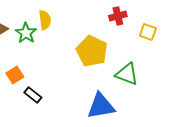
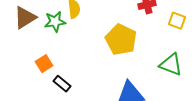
green star: (26, 33) -> (55, 22), turned 30
green triangle: (127, 74) -> (171, 65), moved

